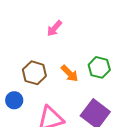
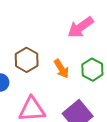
pink arrow: (54, 28) -> (81, 27), moved, size x1.5

